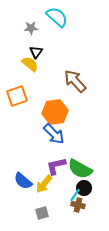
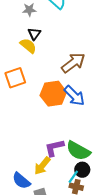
brown arrow: (75, 81) -> (73, 63), turned 95
blue arrow: (54, 134) -> (74, 96), moved
blue semicircle: (23, 181) -> (21, 181), moved

